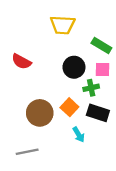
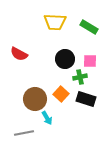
green rectangle: (101, 46) -> (89, 27), moved
cyan arrow: (79, 135) -> (47, 118), moved

